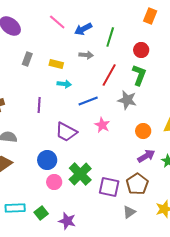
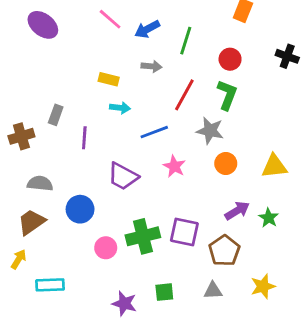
gray rectangle: (27, 59) -> (56, 115), moved
orange circle: (143, 131) -> (226, 163), moved
blue circle: (47, 160) -> (80, 209), moved
green cross: (80, 174) -> (143, 236), turned 30
purple square: (109, 187) -> (184, 232), moved
gray triangle: (129, 212) -> (213, 291), turned 32
green square: (41, 213) -> (164, 292), moved, turned 32

